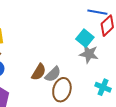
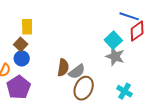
brown semicircle: (39, 72) -> (63, 68), turned -30

